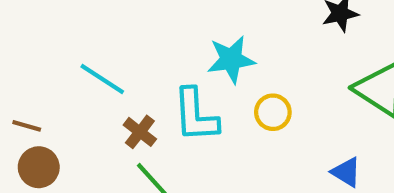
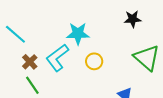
cyan L-shape: (196, 115) -> (57, 58), turned 48

